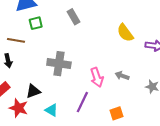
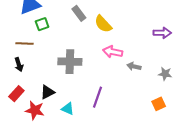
yellow semicircle: (125, 33) -> (103, 24), moved
pink arrow: (97, 77) -> (113, 52), moved, turned 126
orange square: (116, 113) -> (159, 104), moved

